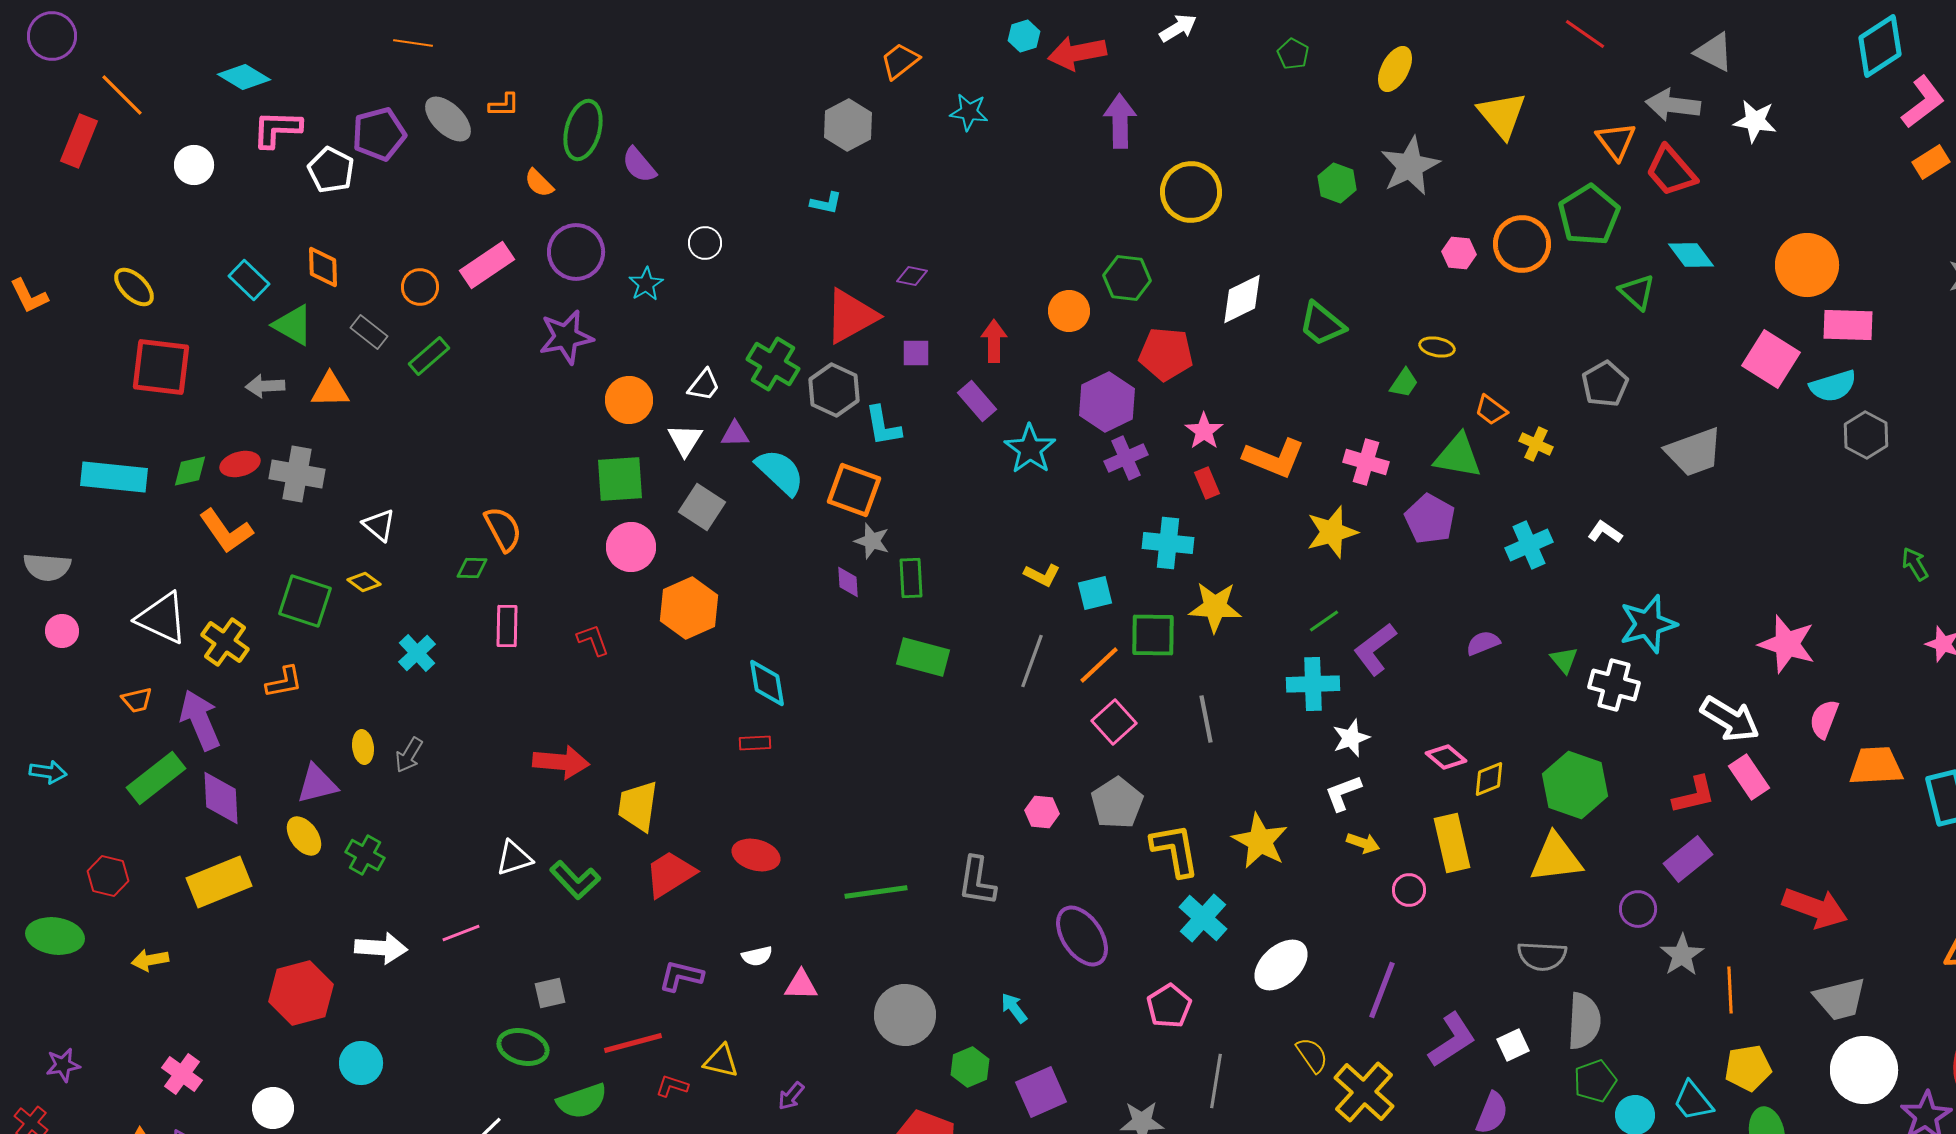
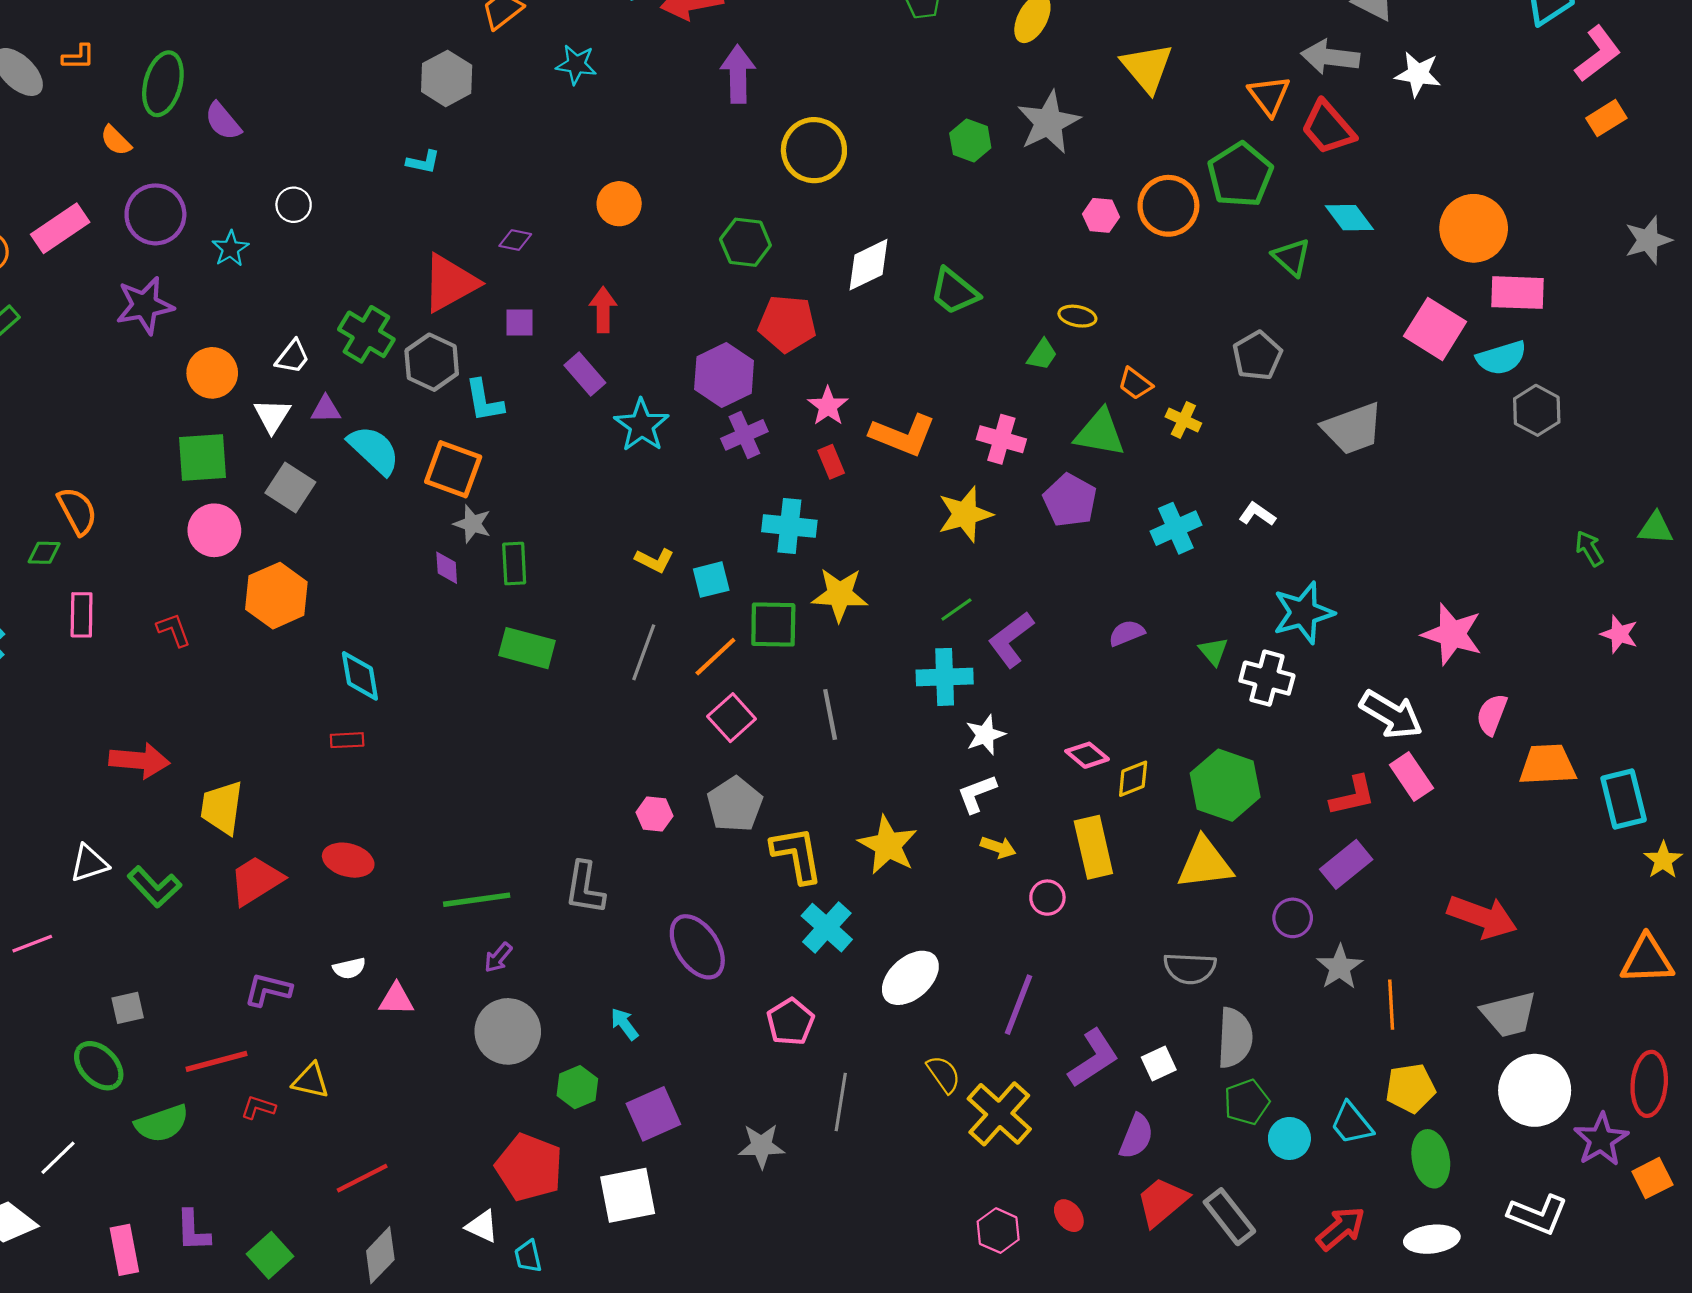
orange circle: (1069, 311) -> (619, 204), moved
green ellipse: (523, 1047) -> (99, 1066), turned 30
purple arrow: (791, 1096) -> (498, 958), moved

